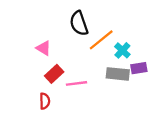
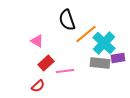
cyan cross: (122, 50) -> (104, 43), size x1.6
red semicircle: (45, 101) -> (38, 86), turned 48

